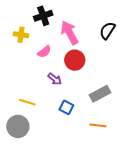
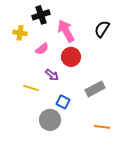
yellow line: (27, 102) -> (31, 88), moved
orange line: (98, 125) -> (102, 127), moved
gray circle: (18, 126) -> (50, 120), moved

